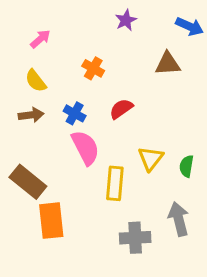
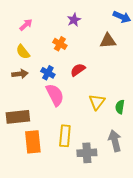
purple star: (126, 20) -> (74, 20), moved
brown rectangle: (28, 182) -> (18, 117), turned -45
yellow rectangle: (115, 183) -> (65, 136), moved

